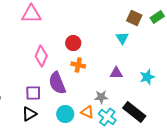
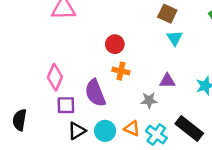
brown square: (134, 18) -> (167, 14), moved
pink diamond: (41, 56) -> (55, 77), moved
gray star: (101, 97) -> (149, 100), moved
black triangle: (29, 114) -> (77, 131), moved

